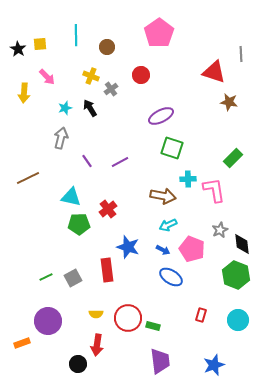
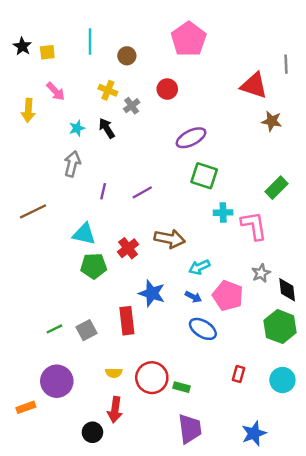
black star: (18, 49) -> (22, 46), moved
purple line: (87, 161) -> (103, 191), turned 48
brown arrow: (163, 196) -> (170, 239), moved

